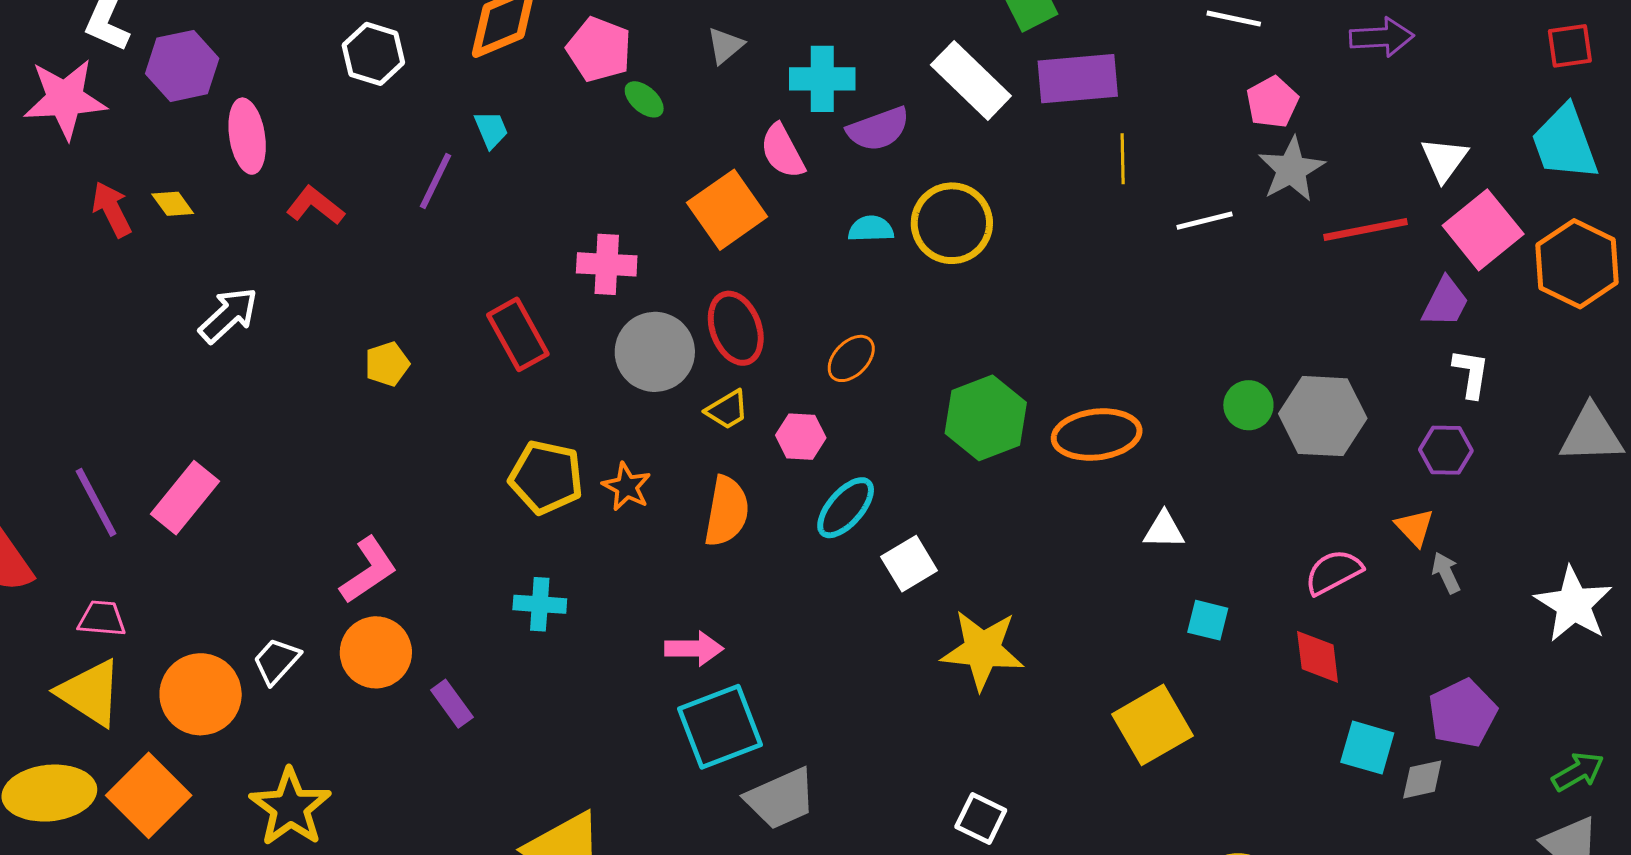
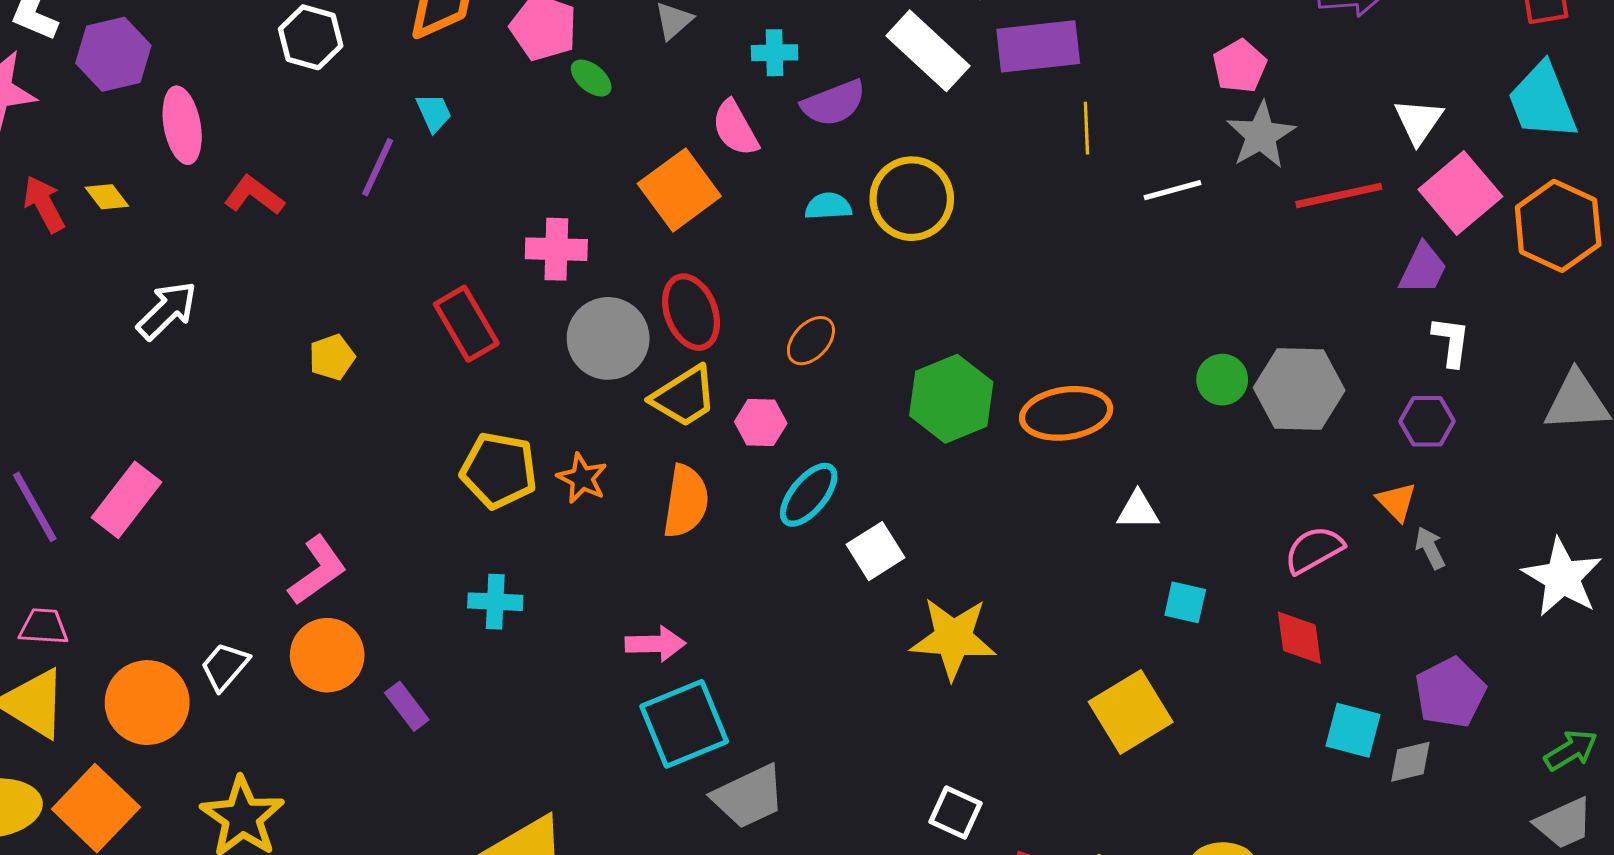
cyan cross: (822, 79) -> (775, 53), size x0.7
yellow trapezoid: (727, 410) -> (684, 396), size x1.5

